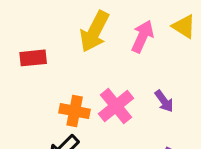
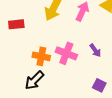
pink cross: (116, 106) -> (66, 53), turned -30

